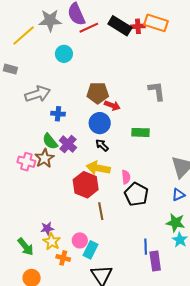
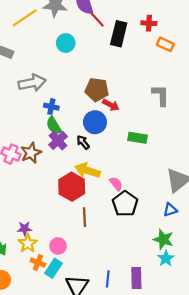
orange rectangle: (156, 23) -> (165, 44), moved, size x0.7
black rectangle: (120, 26) -> (119, 34), moved, turned 65
red line: (89, 28) -> (96, 18), turned 66
green semicircle: (50, 141) -> (54, 126), moved
black arrow: (102, 145) -> (83, 142), moved
pink semicircle: (126, 177) -> (116, 184), turned -40
blue line: (146, 247) -> (108, 279), moved
cyan rectangle: (90, 250) -> (53, 268), moved

